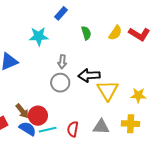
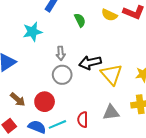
yellow semicircle: (115, 33) -> (109, 15), turned 91
brown arrow: (22, 111) -> (18, 99), moved
red circle: (38, 116) -> (45, 102), moved

